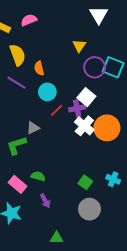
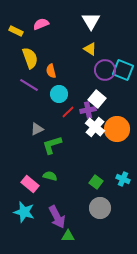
white triangle: (99, 15) -> (91, 21), moved
yellow triangle: (79, 46) -> (90, 49), turned -32
gray triangle: (33, 128) -> (37, 129), moved
green L-shape: (17, 145) -> (52, 145), moved
purple arrow: (45, 201) -> (57, 217), moved, size x1.6

